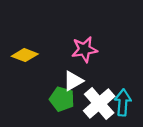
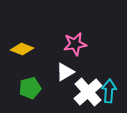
green pentagon: (62, 99) -> (30, 88), moved, turned -30

